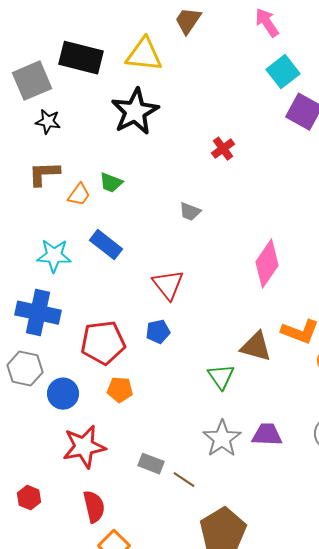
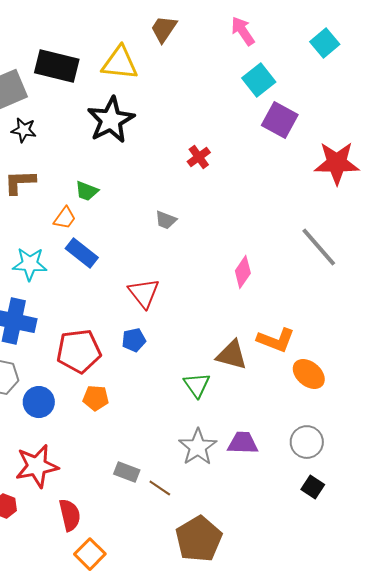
orange trapezoid: (79, 195) -> (65, 218), moved
pink diamond: (267, 264) -> (243, 272), size x0.7
red star: (84, 447) -> (37, 466), moved

